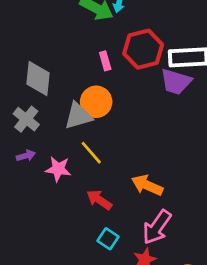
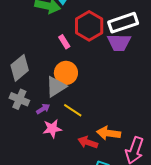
gray diamond: (38, 78) -> (20, 68), turned 60
purple arrow: (26, 156) -> (43, 109), moved
orange arrow: (147, 185) -> (109, 133), moved

